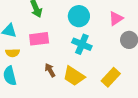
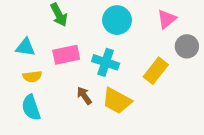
cyan cross: (82, 44) -> (106, 62), moved
yellow rectangle: (111, 77) -> (156, 71), moved

